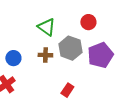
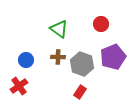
gray hexagon: (70, 48) -> (82, 64), moved

